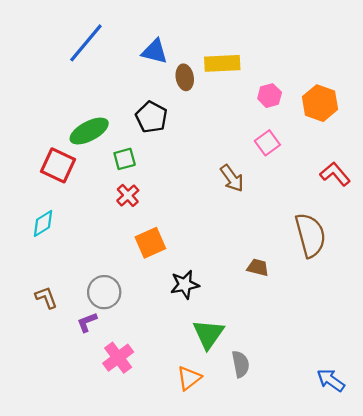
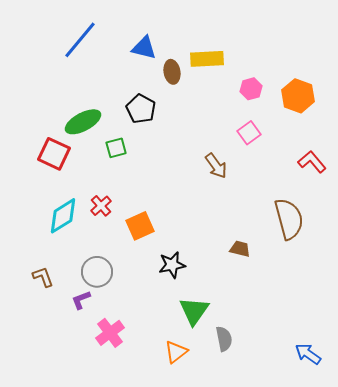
red cross: (128, 195) -> (101, 206), moved
cyan diamond: (43, 223) -> (63, 216), moved, size x1.4

